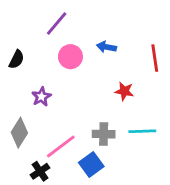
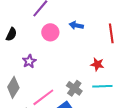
red star: (124, 91) -> (97, 64), moved
gray cross: (104, 134) -> (74, 88), turned 35

